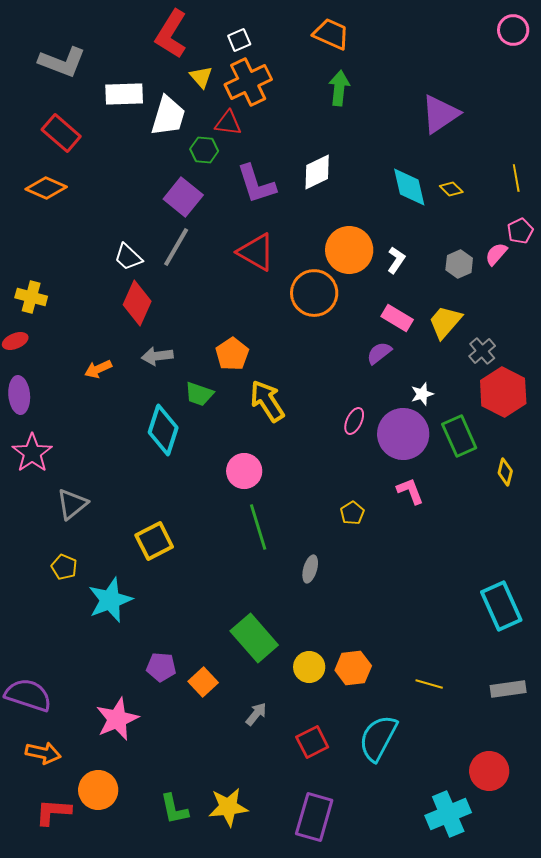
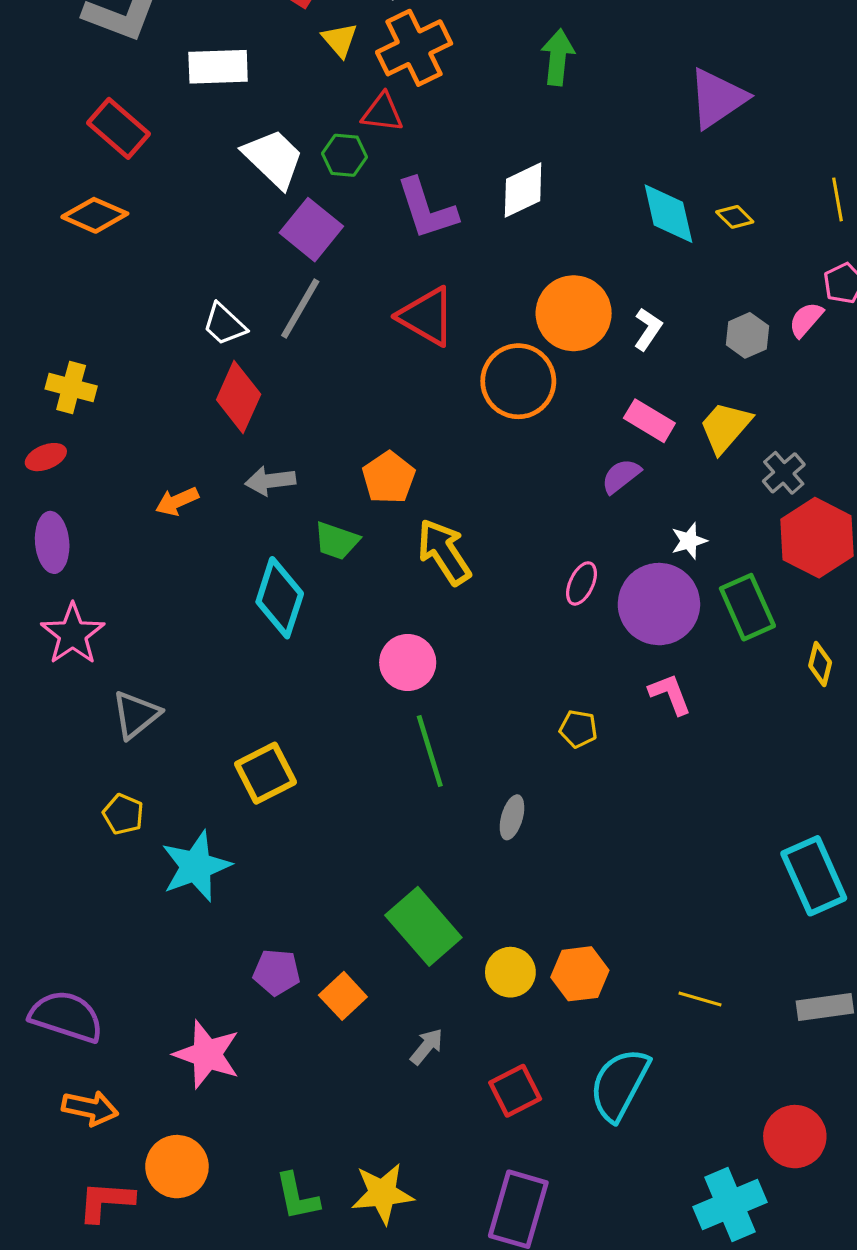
white trapezoid: (168, 116) -> (273, 158), moved, turned -63
yellow pentagon: (352, 513) -> (578, 729), turned -30
pink star: (117, 719) -> (207, 1054), turned -30

